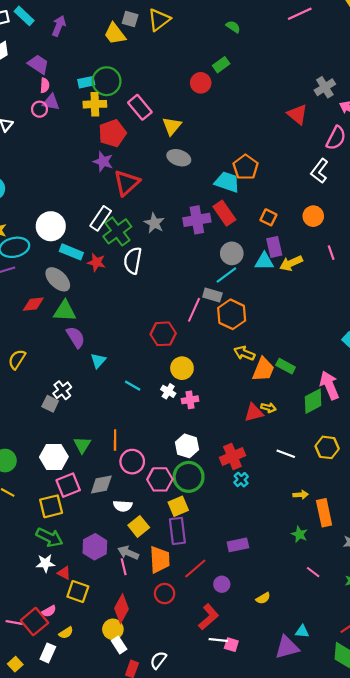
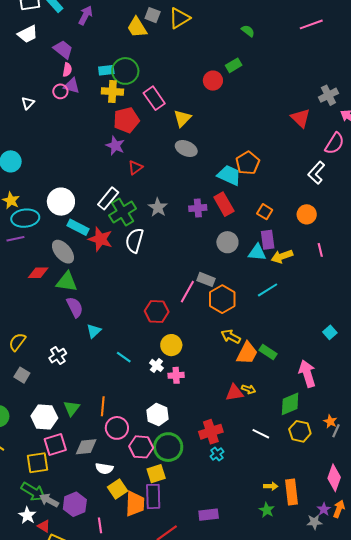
red triangle: (127, 183) -> (135, 167), size x0.6
purple cross: (197, 220) -> (198, 208), size x0.7
red star: (96, 262) -> (100, 239), size x1.4
cyan line: (226, 275) -> (268, 290), moved
yellow semicircle: (17, 359) -> (17, 342), moved
green diamond: (313, 401) -> (290, 404), moved
gray square: (50, 404) -> (22, 375), moved
white hexagon: (187, 446) -> (157, 415), moved
yellow arrow: (301, 495) -> (271, 486), moved
gray arrow: (128, 553) -> (49, 500), moved
orange trapezoid: (160, 560) -> (135, 504), moved
white star: (45, 563) -> (27, 515), turned 30

